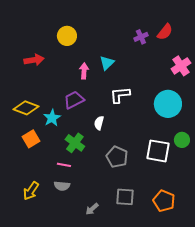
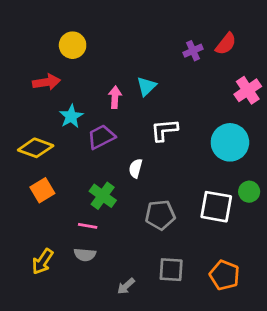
yellow circle: (67, 36) -> (73, 45), moved
cyan star: (52, 118) -> (71, 116), moved
gray pentagon: (117, 157) -> (160, 215), turned -30

